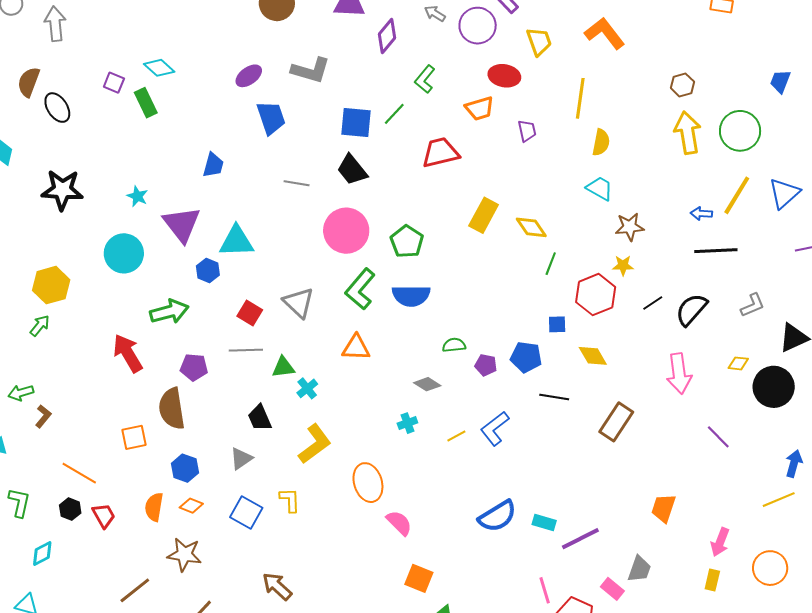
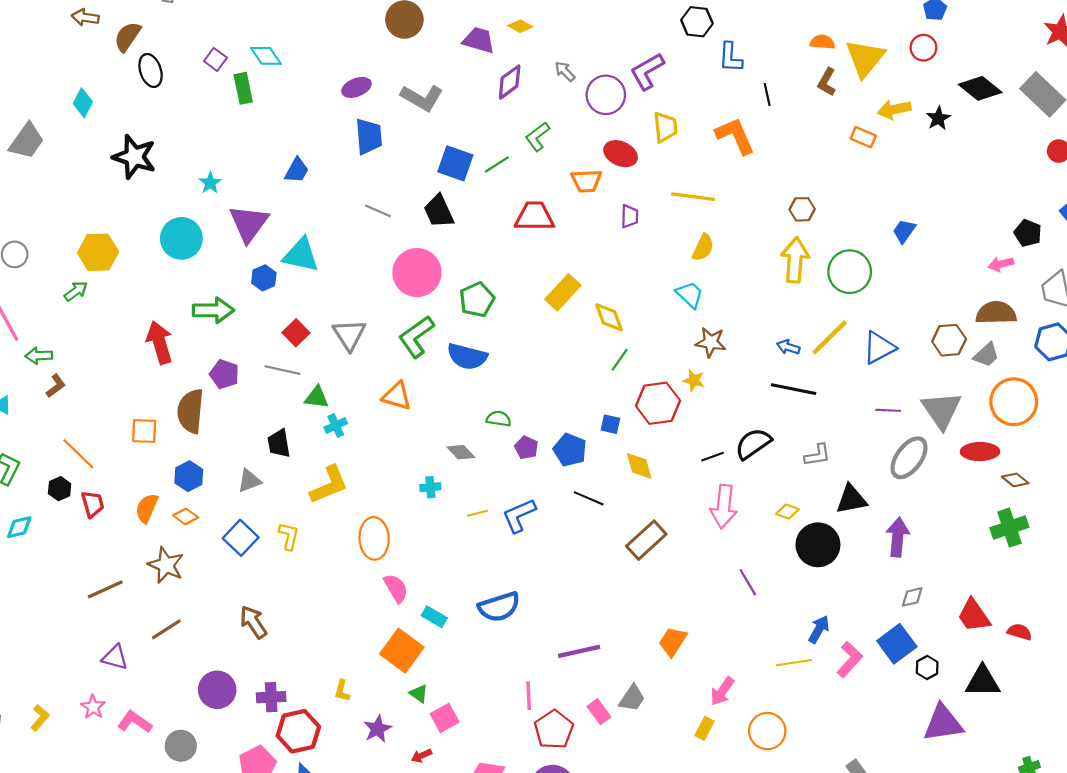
yellow line: (580, 98) -> (693, 197), turned 75
black line: (653, 303) -> (713, 457), moved
cyan rectangle: (544, 522) -> (434, 617), moved
orange square: (419, 578) -> (402, 651), size x1.4

